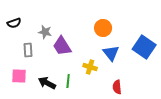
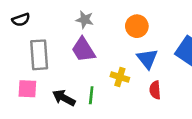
gray star: (45, 32) -> (85, 20), moved
gray rectangle: (28, 50) -> (39, 55), size x1.6
red semicircle: (117, 87) -> (155, 90), moved

